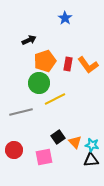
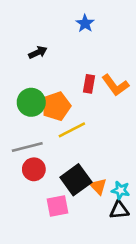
orange pentagon: (45, 61) -> (56, 106), moved
green circle: (39, 83) -> (31, 102), moved
black square: (58, 137) -> (76, 180), size x1.6
red circle: (14, 150) -> (34, 169), moved

